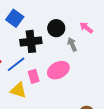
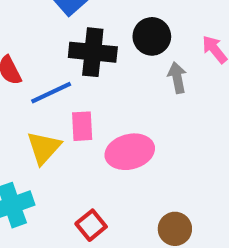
pink ellipse: (58, 70) -> (130, 152), moved
yellow triangle: (18, 90) -> (44, 148), turned 42

